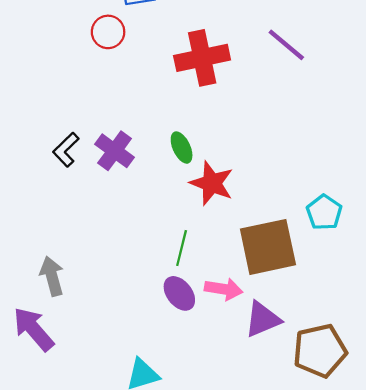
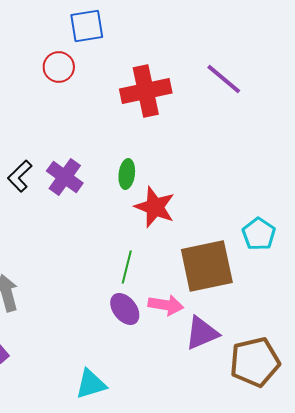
green ellipse: (182, 148) -> (127, 174), turned 32

